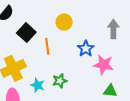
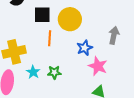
yellow circle: (64, 22) -> (70, 19), size x1.5
black square: (26, 33) -> (42, 15), moved, turned 36

